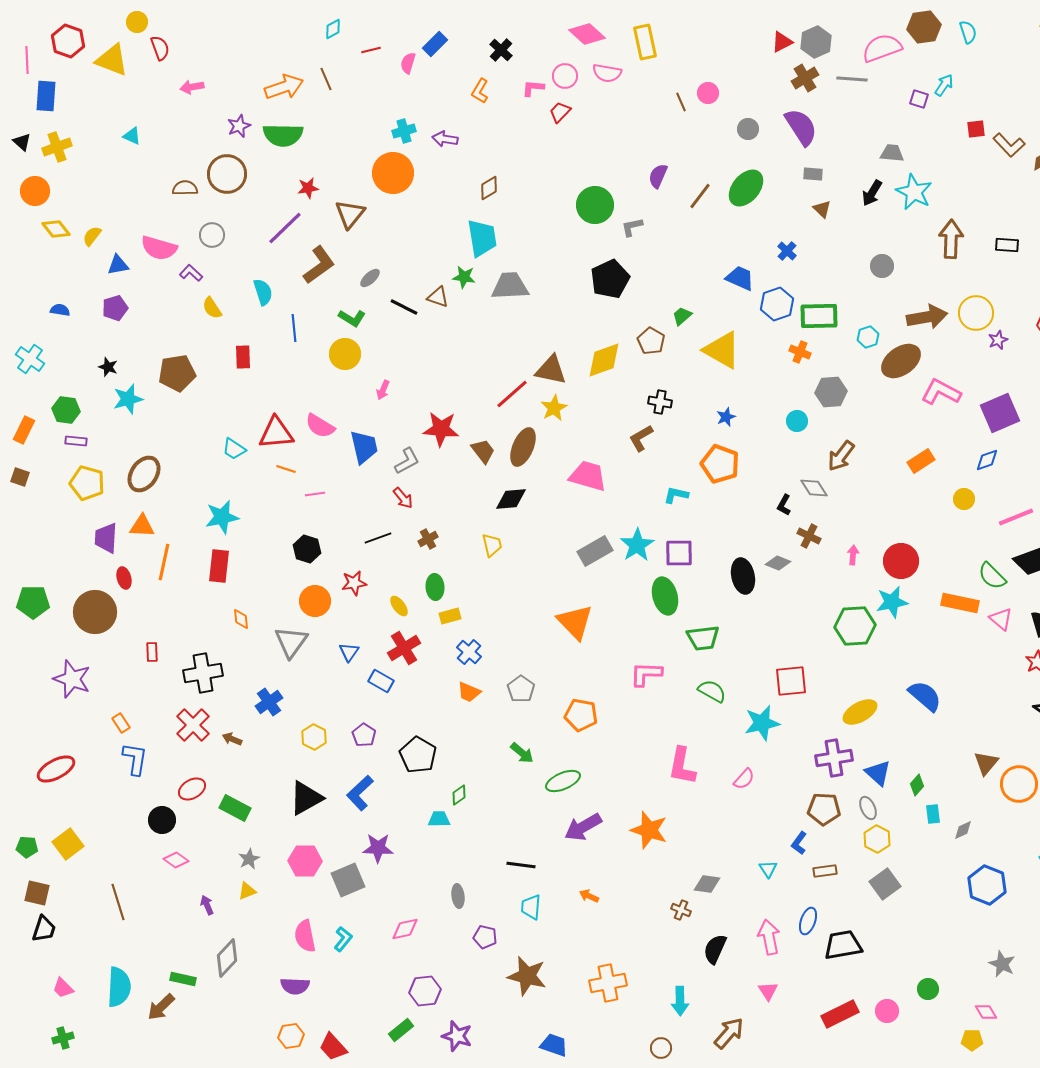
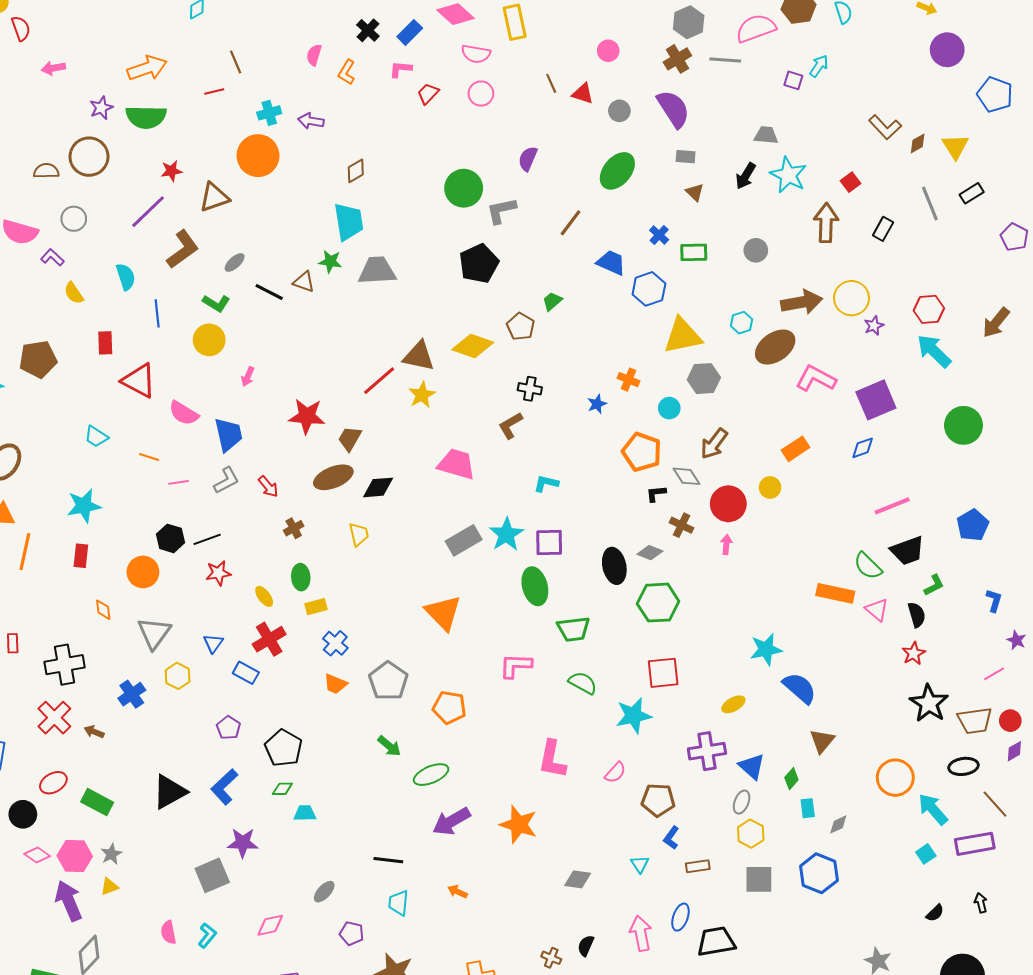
red triangle: (782, 42) -> (583, 94), moved, turned 45
blue rectangle: (435, 44) -> (410, 32), moved
red line: (371, 50) -> (214, 91), moved
pink semicircle: (408, 63) -> (314, 55), moved
pink circle: (565, 76) -> (481, 94), moved
brown line: (326, 79) -> (236, 62), moved
pink circle: (708, 93) -> (608, 51), moved
red square: (976, 129) -> (850, 182), moved, turned -30
brown line: (700, 196) -> (571, 223), moved
brown triangle: (350, 214) -> (214, 197), turned 32
gray L-shape: (632, 227) -> (501, 211), size x1.4
black rectangle: (1007, 245) -> (883, 229), turned -65
green rectangle: (819, 316) -> (694, 252), moved, size x0.7
yellow triangle: (722, 350) -> (683, 336), moved, turned -42
orange cross: (800, 352) -> (629, 380), moved
yellow diamond: (604, 360) -> (473, 346), turned 39
red triangle: (276, 433) -> (139, 381), moved, turned 33
brown ellipse: (523, 447) -> (333, 477), moved, turned 45
brown trapezoid: (483, 451) -> (350, 439), turned -112
gray L-shape: (407, 461) -> (226, 480), moved
orange pentagon: (720, 464) -> (642, 452), moved
yellow circle: (964, 499) -> (770, 487), moved
black L-shape: (784, 505) -> (656, 494), turned 55
black line: (378, 538) -> (207, 539), moved
red circle: (901, 561) -> (728, 504), moved
red rectangle: (219, 566) -> (81, 556), size x0.7
orange circle: (315, 601) -> (143, 572), moved
cyan star: (892, 602) -> (766, 649), moved
green hexagon: (855, 626) -> (658, 603), moved
gray pentagon: (521, 689) -> (388, 681), size x1.4
yellow ellipse: (860, 712) -> (733, 704), size x0.7
yellow hexagon: (314, 737) -> (178, 676), moved
brown triangle: (986, 763) -> (822, 741), moved
green diamond: (459, 795) -> (282, 789), moved, turned 35
gray ellipse: (868, 808) -> (742, 802), turned 45
brown pentagon: (824, 809) -> (658, 800), moved
pink hexagon: (305, 861) -> (75, 856), moved
gray square: (885, 884) -> (759, 879), turned 36
blue hexagon: (987, 885) -> (819, 873), moved
gray ellipse: (458, 896) -> (324, 892), turned 50
purple arrow: (207, 905) -> (69, 901), size x2.0
brown cross: (681, 910) -> (551, 958), moved
pink semicircle: (305, 936) -> (168, 932), size x0.7
black semicircle: (715, 949) -> (586, 946), size x0.7

